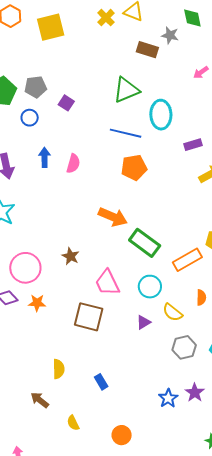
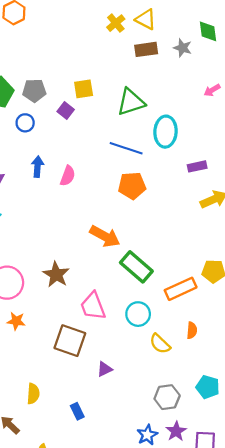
yellow square: (51, 27) -> (84, 89), moved, size x0.7
brown rectangle: (147, 50) -> (146, 49), moved, turned -30
brown star: (71, 256) -> (56, 274), size x1.4
purple triangle: (143, 322) -> (105, 369), moved
gray hexagon: (184, 347) -> (167, 397), moved

